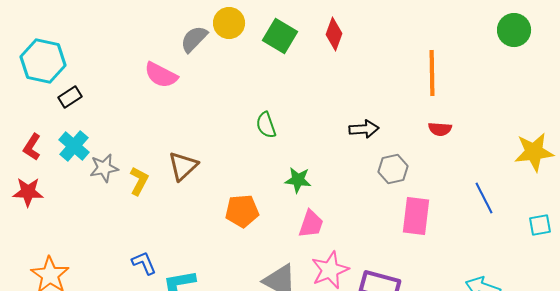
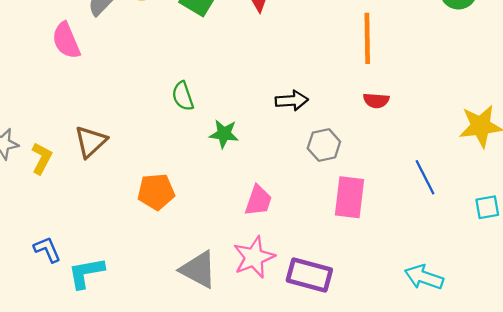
pink semicircle: (161, 75) -> (66, 41), turned 40
green star: (298, 180) -> (224, 134), moved
pink trapezoid: (311, 224) -> (258, 201), moved

